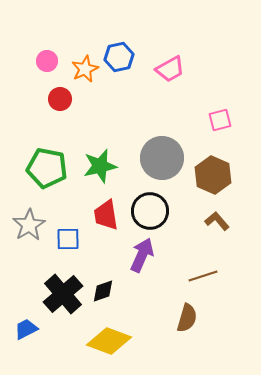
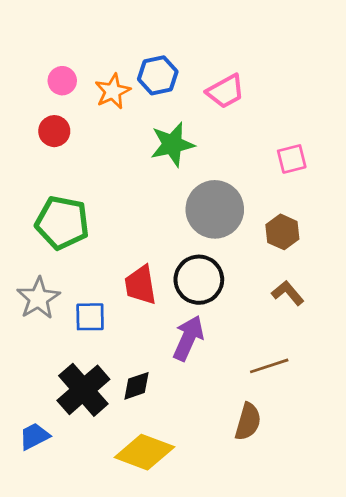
red circle: (60, 99) -> (54, 131), moved
green star: (100, 166) -> (172, 144), moved
brown hexagon: (213, 175) -> (282, 232), size x0.7

